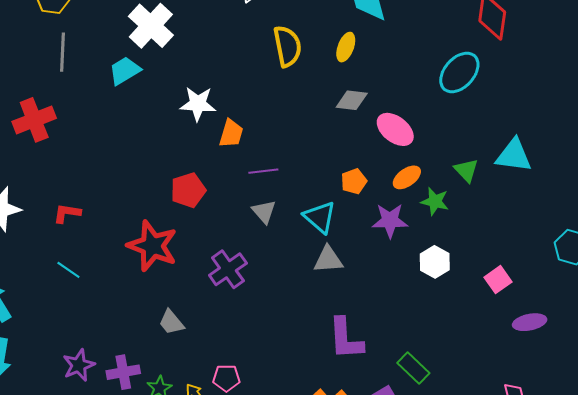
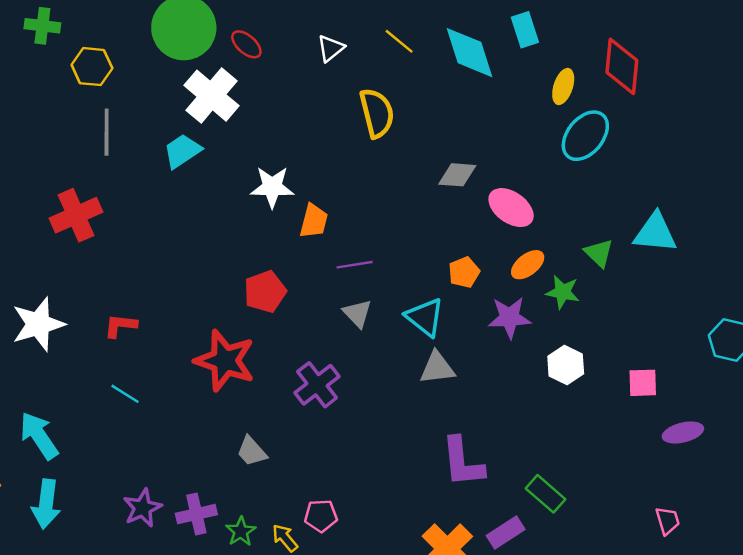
yellow ellipse: (346, 47) -> (563, 86), moved
pink square: (498, 280) -> (643, 383), turned 36

